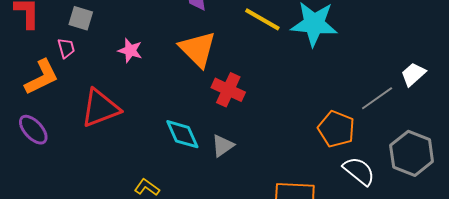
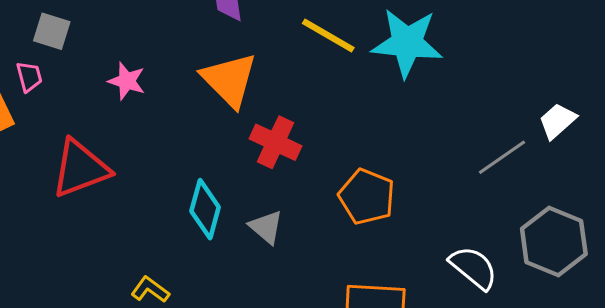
orange pentagon: (336, 129) -> (367, 197), moved
cyan diamond: (182, 134) -> (205, 209), turned 39
gray triangle: (223, 146) -> (266, 227), turned -45

